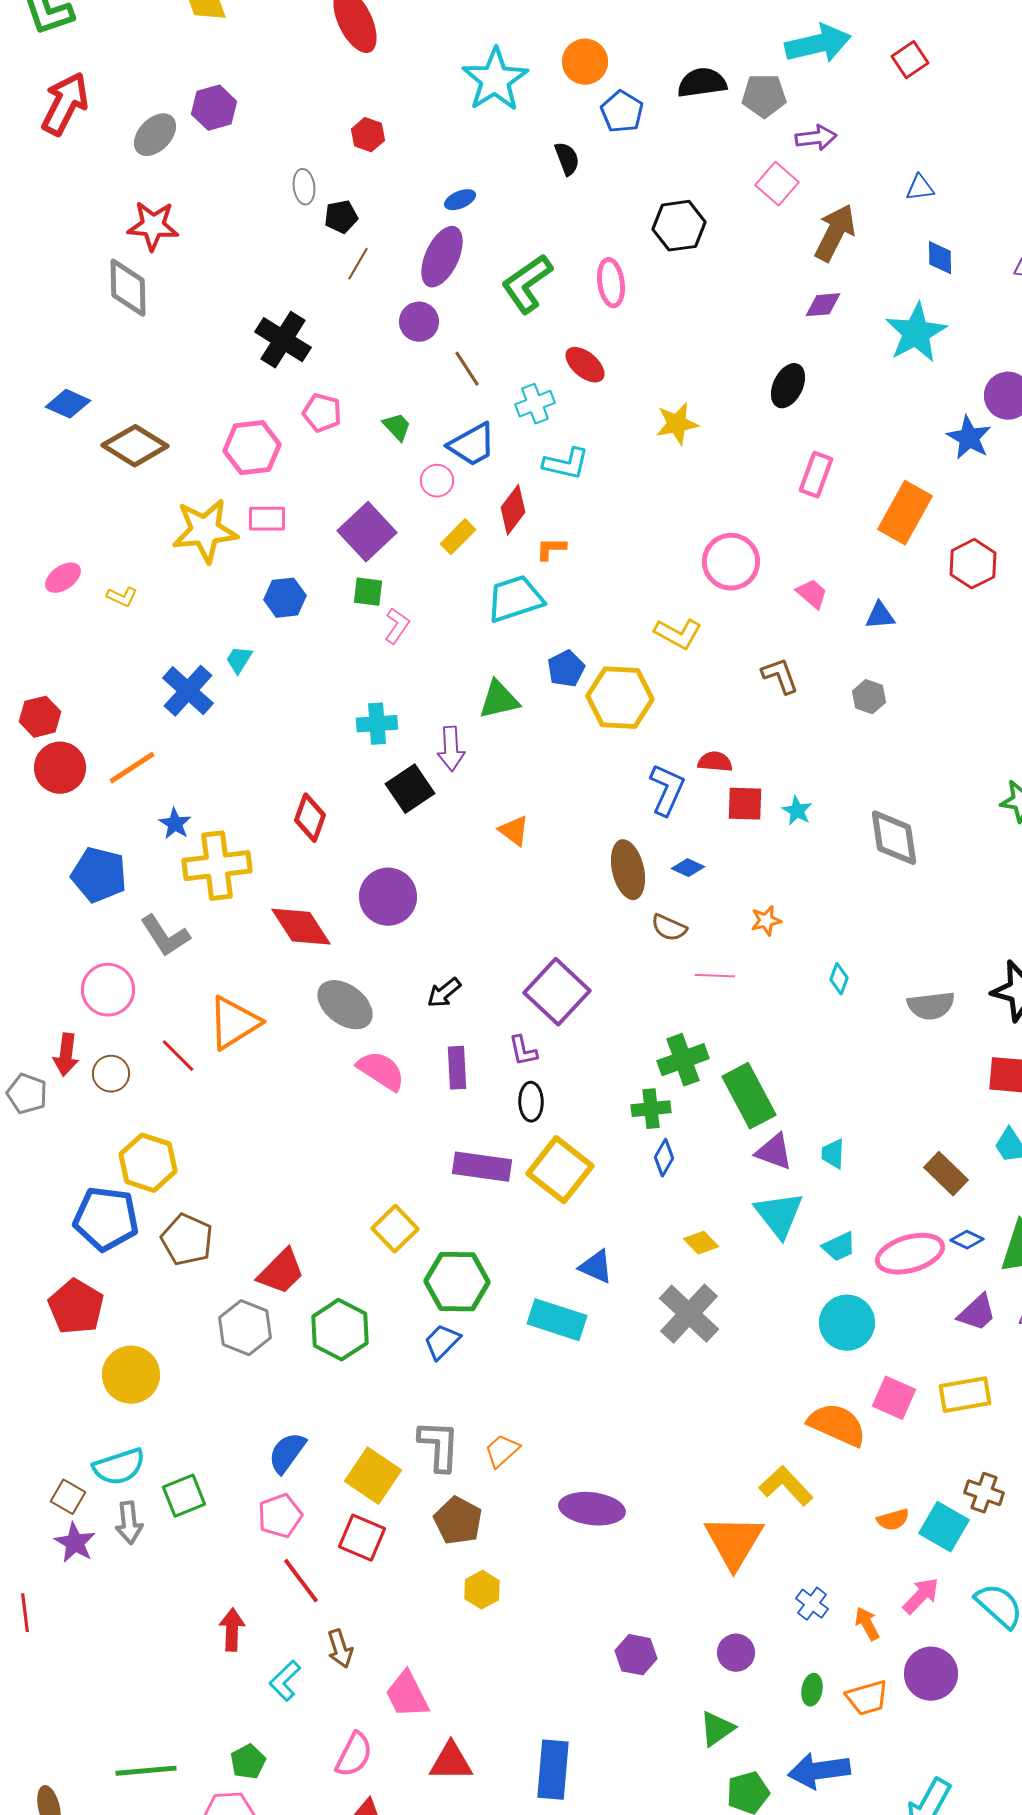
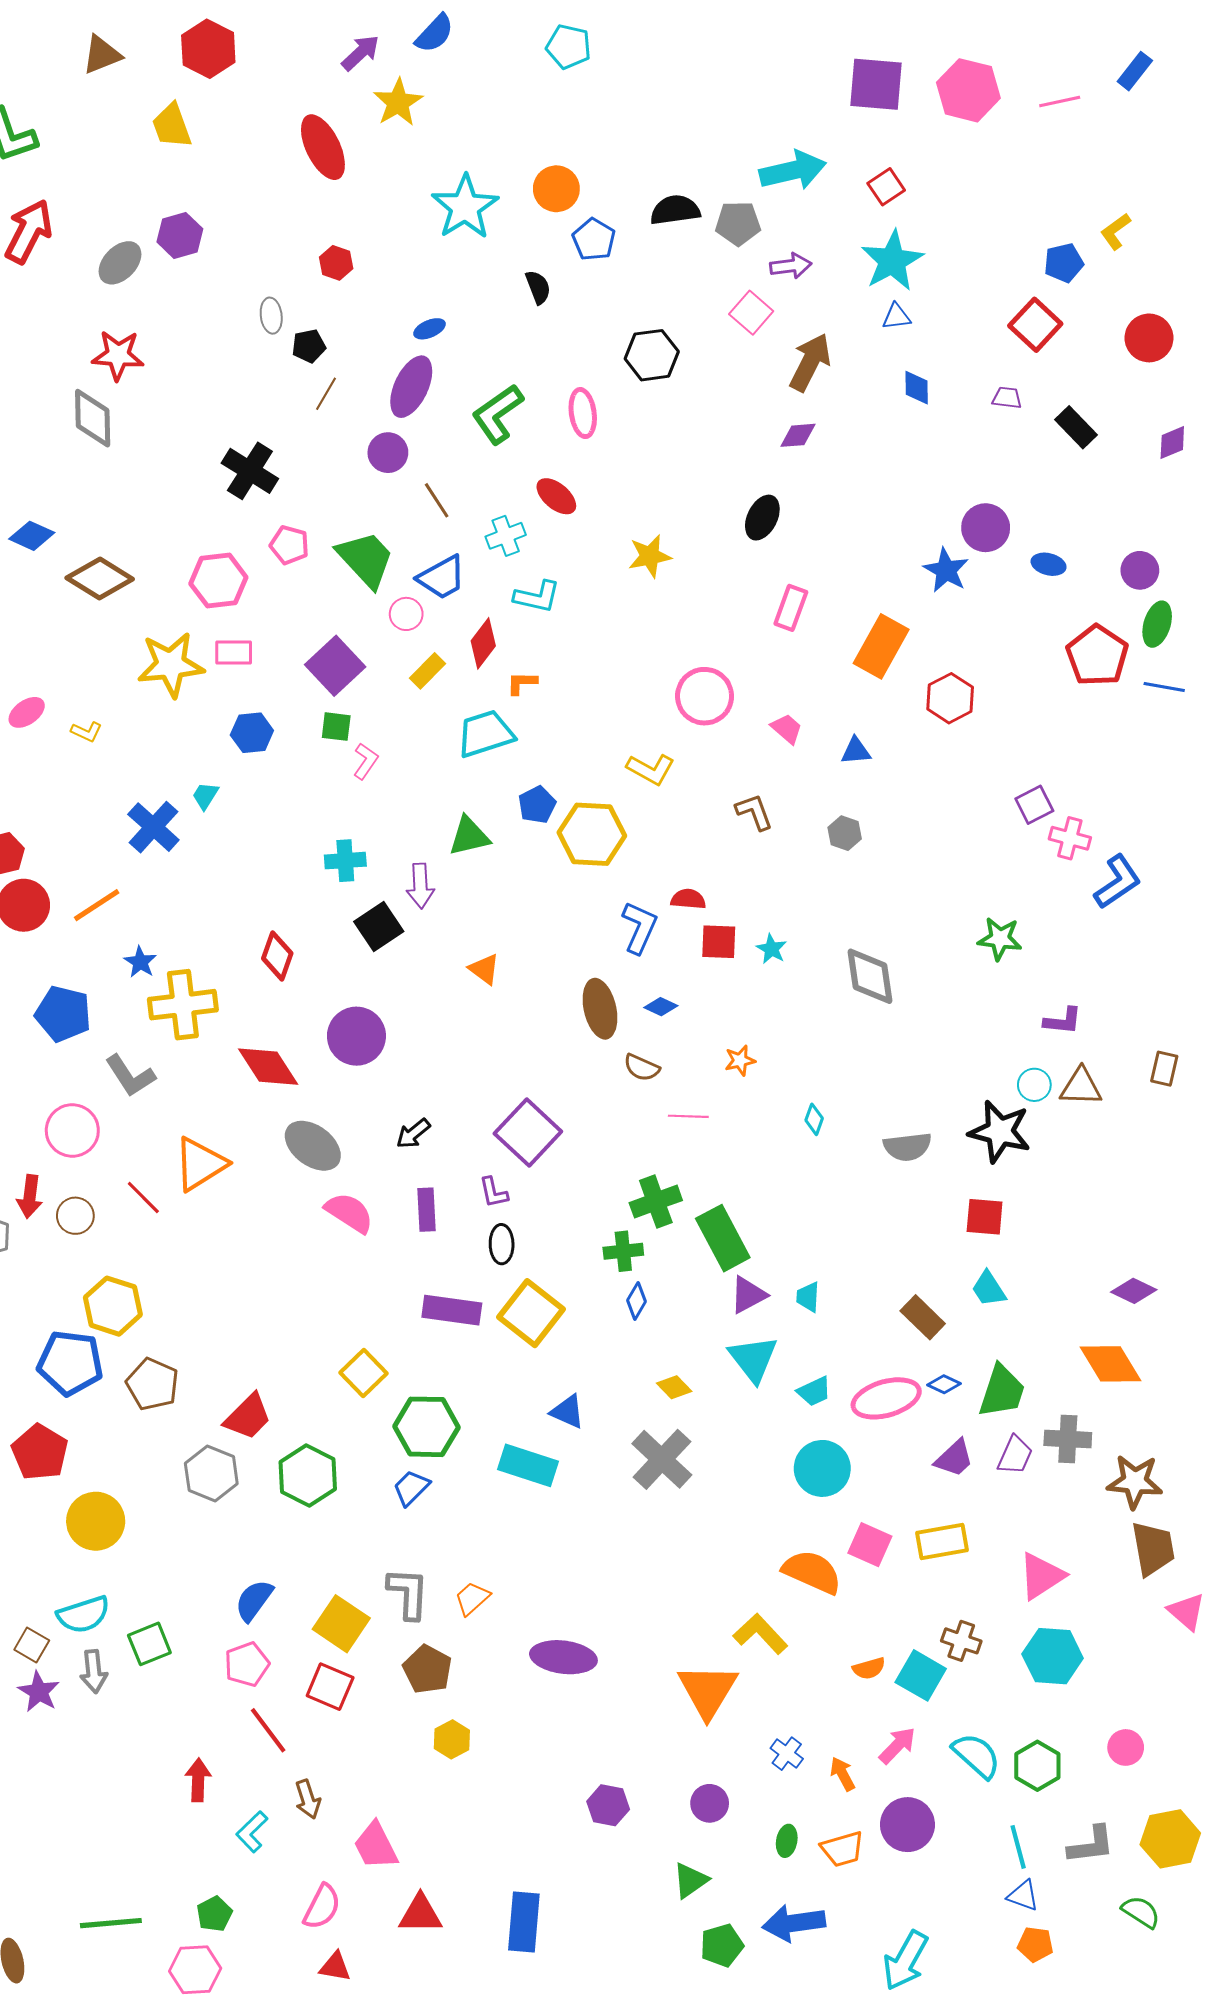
cyan star: (916, 333) -> (892, 261), moved
green trapezoid: (397, 427) -> (366, 559), size x2.0
purple triangle: (774, 1152) -> (748, 1295), turned -48

